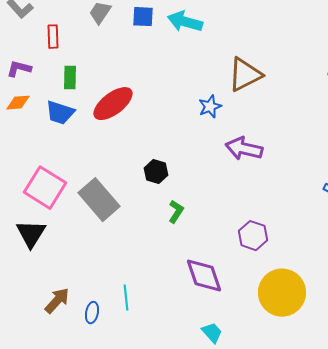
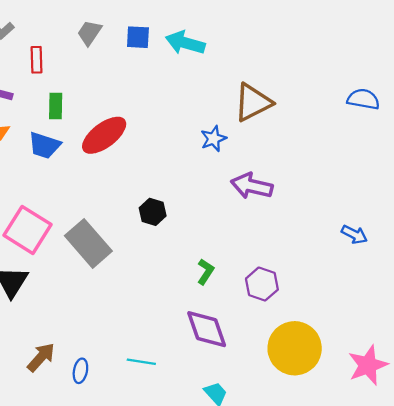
green L-shape: (176, 212) -> (206, 272), moved
cyan line: (126, 298) -> (141, 362), moved, turned -75

